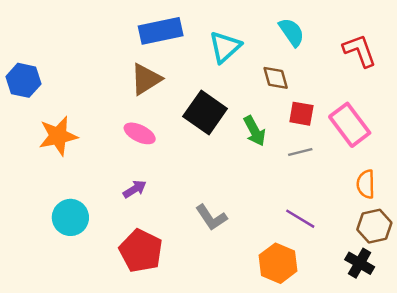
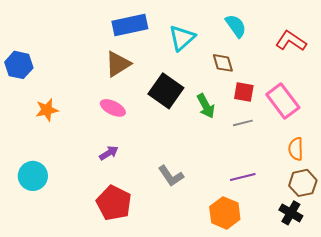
red L-shape: (360, 51) -> (291, 41), turned -36
orange star: (58, 136) -> (47, 110), size x0.7
cyan circle: (70, 217) -> (33, 176), moved
purple line: (300, 219) -> (243, 177), turned -45

